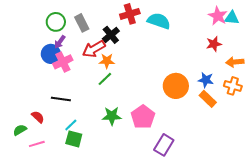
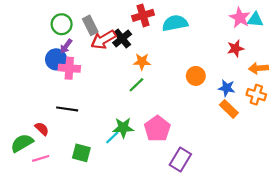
cyan semicircle: (159, 21) -> (175, 23), turned -30
red arrow: (94, 49) -> (103, 40), moved
orange star: (107, 61) -> (142, 62), moved
pink cross: (63, 62) -> (69, 68), turned 30
green line: (105, 79) -> (136, 85), moved
orange circle: (176, 86) -> (196, 76), moved, size x0.7
cyan line: (71, 125) -> (112, 138), moved
green semicircle: (20, 130) -> (22, 143), size x1.5

